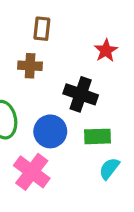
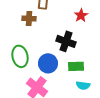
brown cross: (30, 66) -> (29, 18), moved
cyan semicircle: (109, 168) -> (83, 85), turned -120

